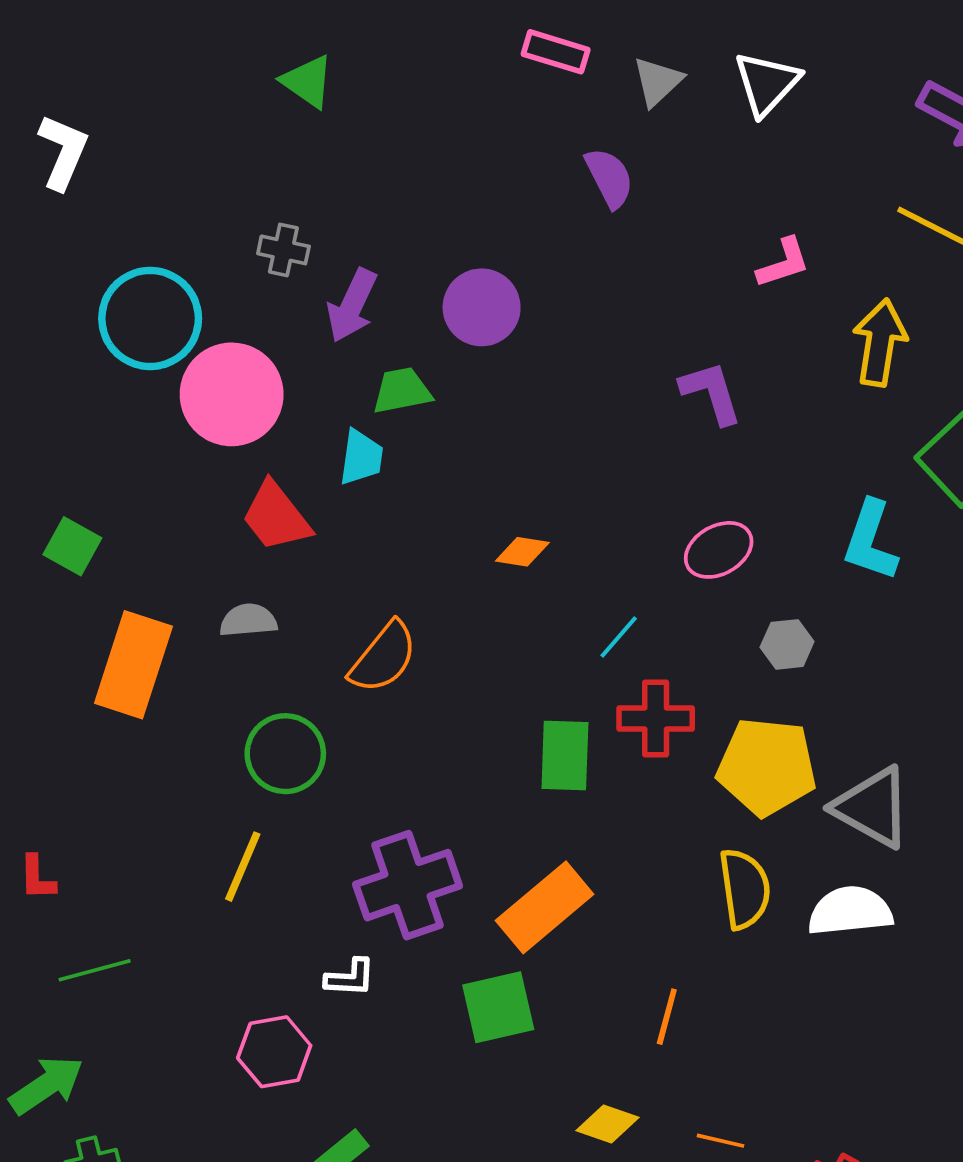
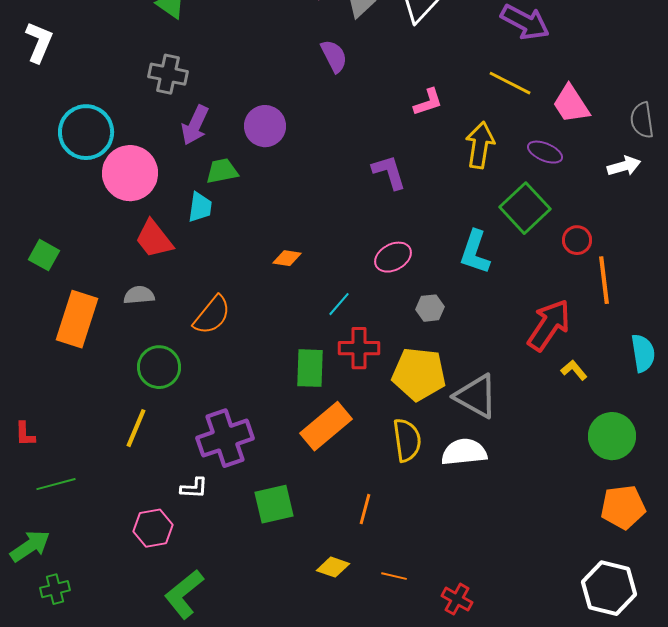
gray cross: (283, 250) -> (168, 74), moved, size x1.4
orange rectangle: (545, 907) -> (326, 426), moved

